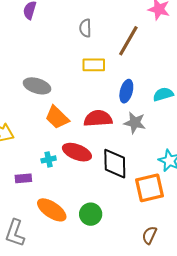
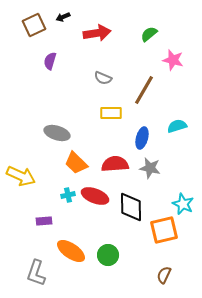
gray semicircle: (85, 28) -> (103, 78), turned -66
cyan semicircle: (163, 94) -> (177, 126), moved
cyan cross: (49, 159) -> (68, 195), moved

